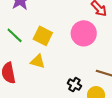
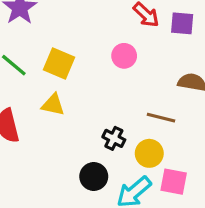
pink circle: (84, 33) -> (124, 56), size x0.6

